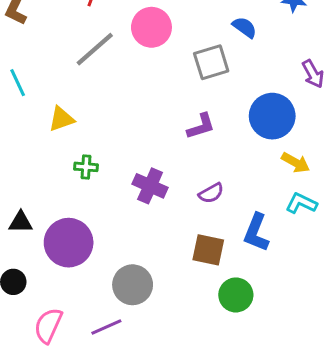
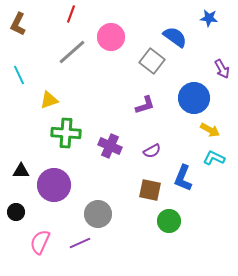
blue semicircle: (245, 27) -> (175, 37), size x1.4
gray square: (211, 62) -> (152, 61), turned -35
green cross: (86, 167) -> (66, 133), size x1.8

